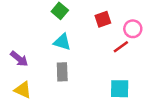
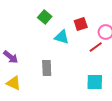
cyan triangle: (62, 42) -> (62, 37), moved

